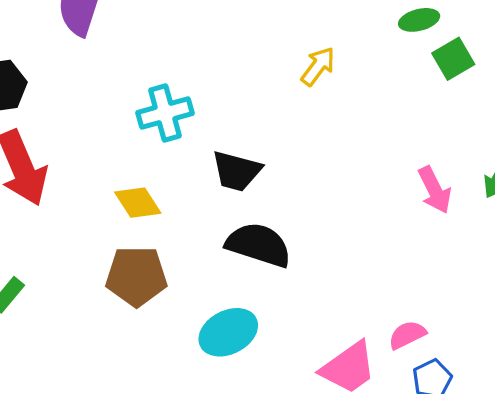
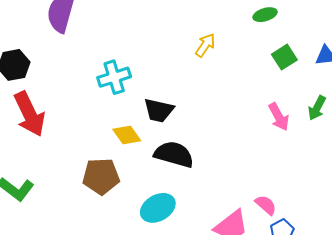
green square: (453, 59) -> (284, 57), moved
yellow diamond: (138, 203) -> (127, 135), moved
pink semicircle: (407, 335) -> (266, 205), turned 70

